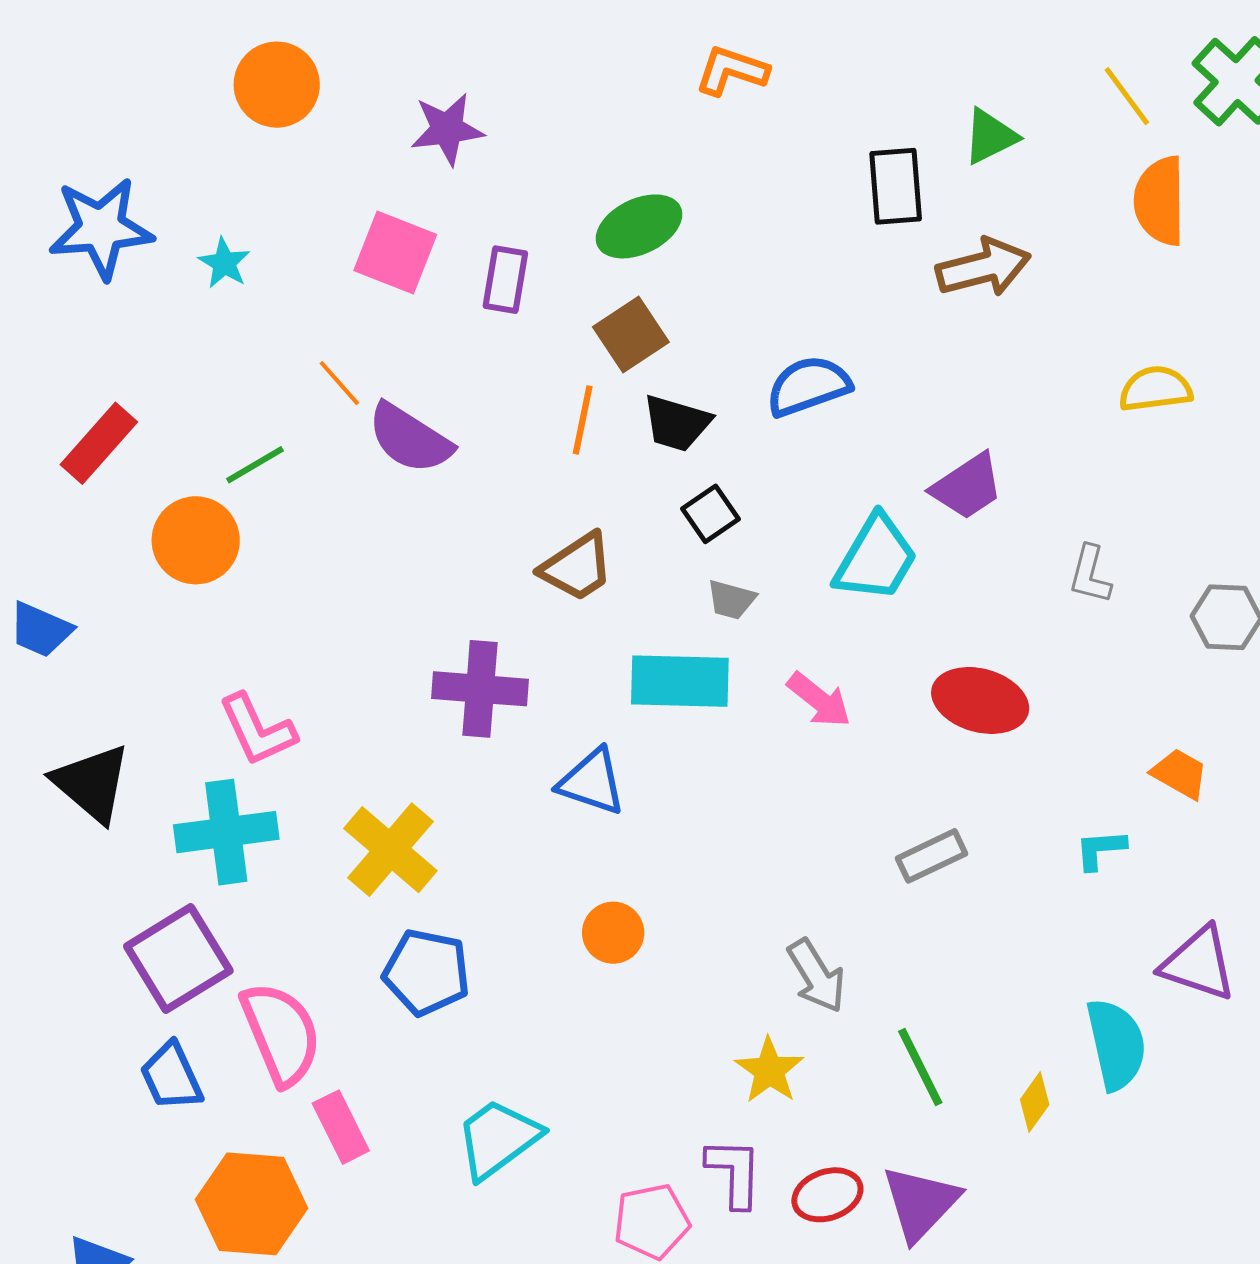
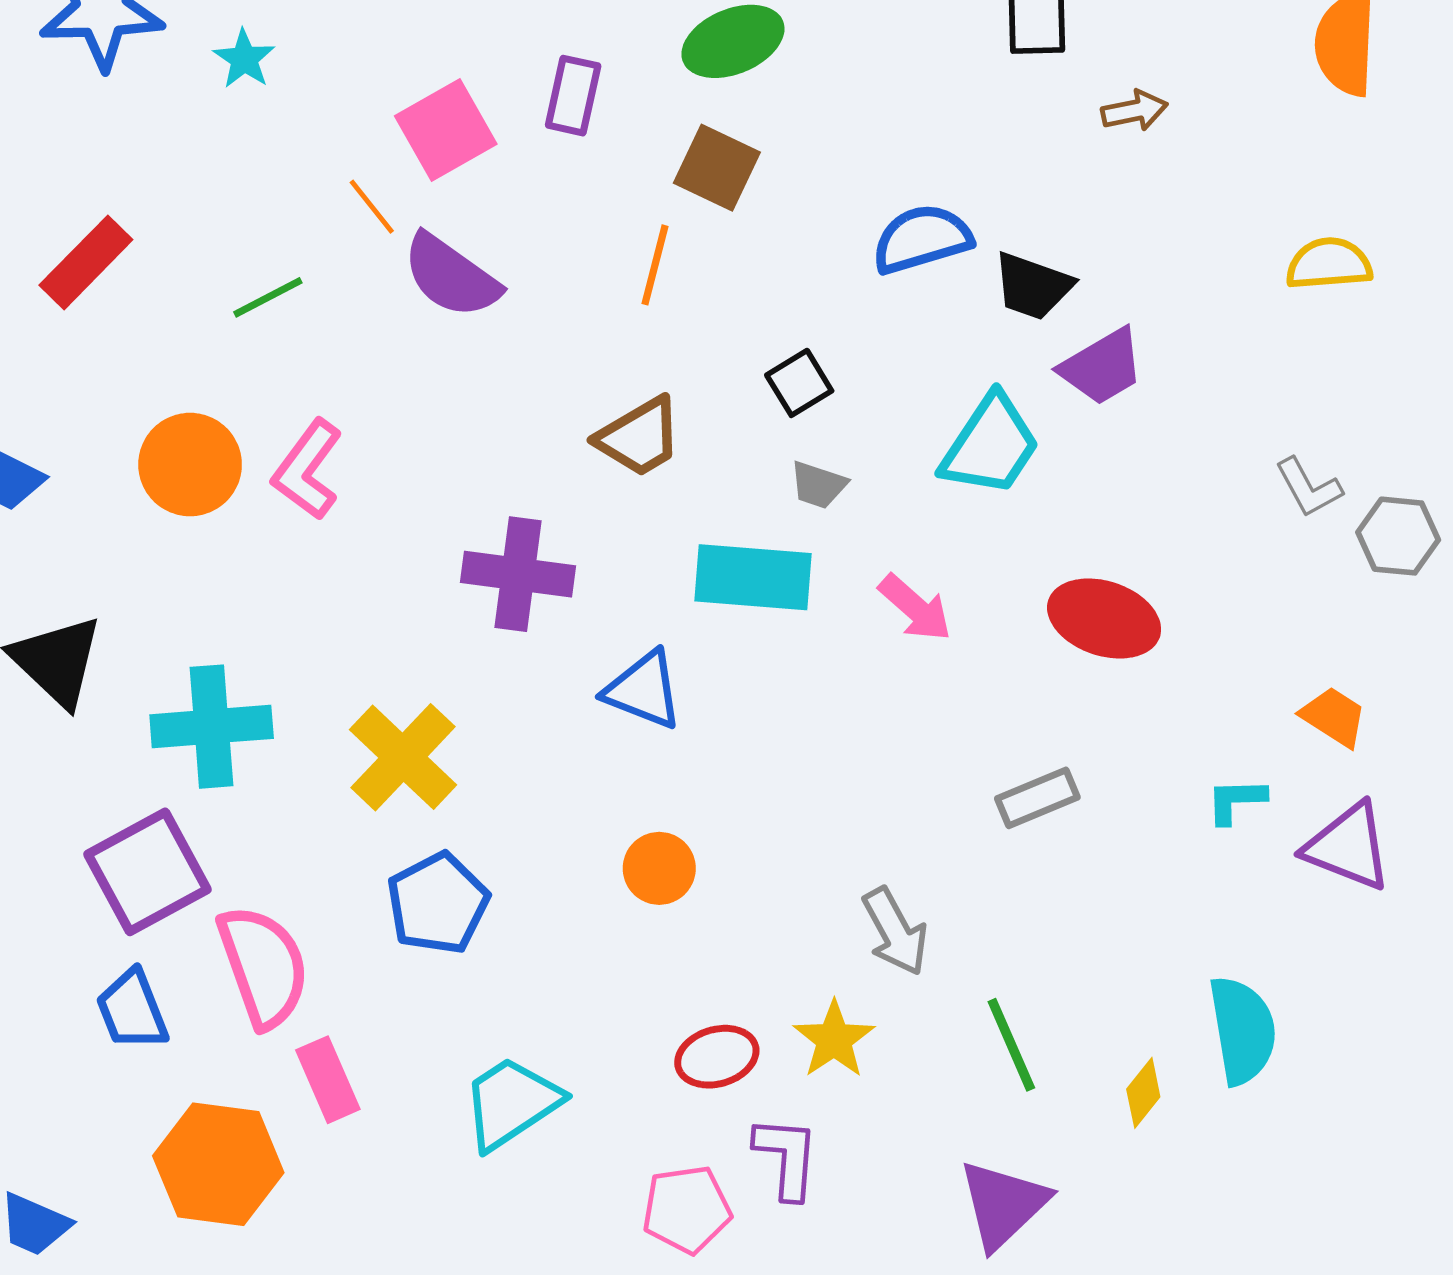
pink square: (395, 253) -> (446, 130), moved, turned 36
brown arrow: (983, 267) -> (1134, 111), size x0.6
brown square: (631, 335) -> (717, 168), turned -34
black trapezoid: (677, 423) -> (1033, 286), moved
orange circle: (196, 540) -> (190, 465), moved
gray L-shape: (1090, 575) -> (1308, 487), moved, turned -46
pink L-shape: (257, 730) -> (307, 470), moved, turned 58
purple triangle: (1198, 964) -> (1348, 847), moved
blue pentagon: (426, 972) -> (438, 903), turned 30
red ellipse: (827, 1195) -> (717, 1057), moved

